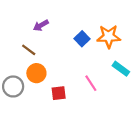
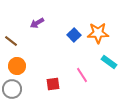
brown line: (29, 50) -> (11, 41), moved
orange circle: (36, 73) -> (17, 66), moved
gray circle: (13, 86) -> (12, 89), moved

